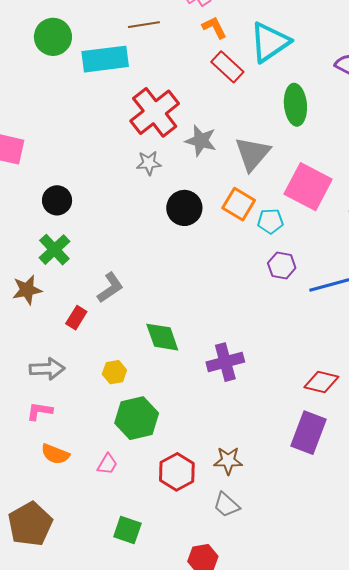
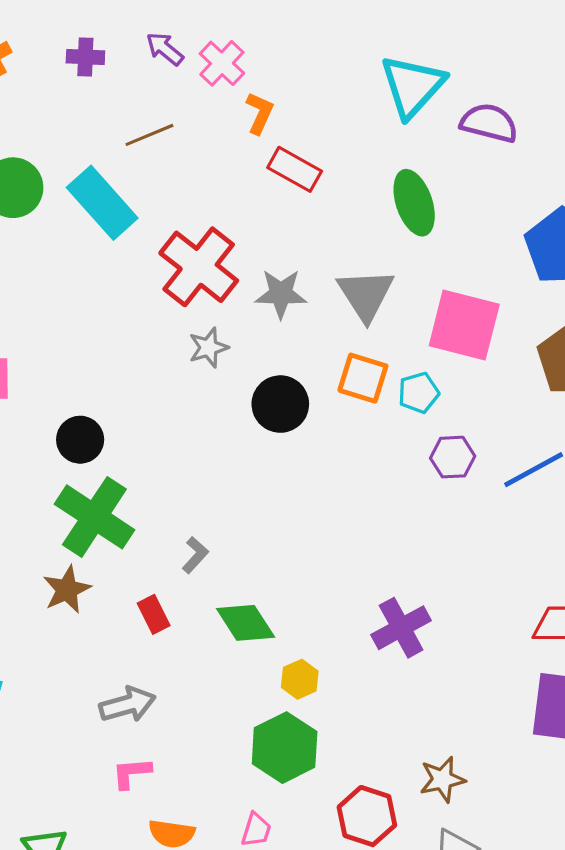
orange L-shape: (214, 27) -> (260, 113), turned 64
cyan triangle: (270, 42) -> (413, 86), moved
cyan rectangle: (105, 59) -> (102, 203), turned 69
green cross: (54, 250) -> (94, 517), size x1.5
gray L-shape: (110, 288) -> (195, 555), size x0.7
red rectangle: (76, 318) -> (154, 614), turned -45
green diamond: (162, 337) -> (246, 623), moved
yellow hexagon: (114, 372) -> (300, 679), moved

